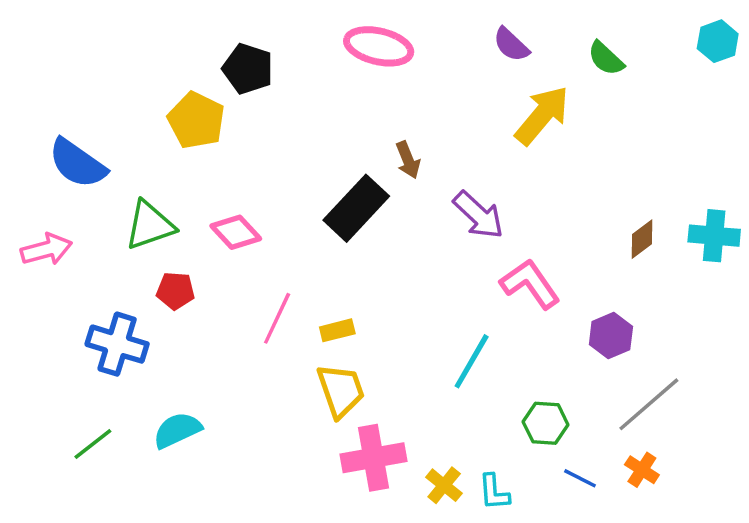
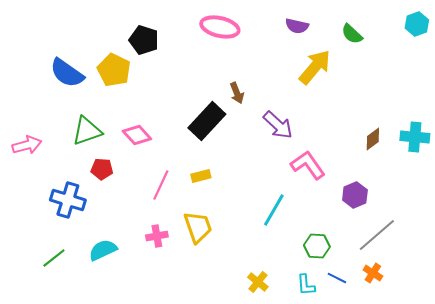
purple semicircle: (511, 45) -> (297, 26), turned -30
blue semicircle: (77, 163) -> (67, 73), moved
yellow rectangle: (337, 330) -> (201, 176), moved
pink cross: (373, 458) -> (157, 236), moved, size x0.6
cyan L-shape: (494, 492) -> (306, 285), moved

